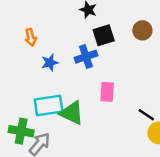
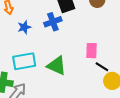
pink rectangle: (107, 92) -> (91, 51), moved
green triangle: (72, 113) -> (57, 66), moved

